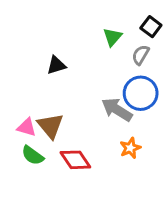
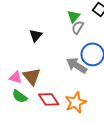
gray semicircle: (141, 55) -> (78, 27), moved
black triangle: (56, 65) -> (36, 35), turned -32
orange star: (130, 148) -> (76, 102), moved, size x1.5

